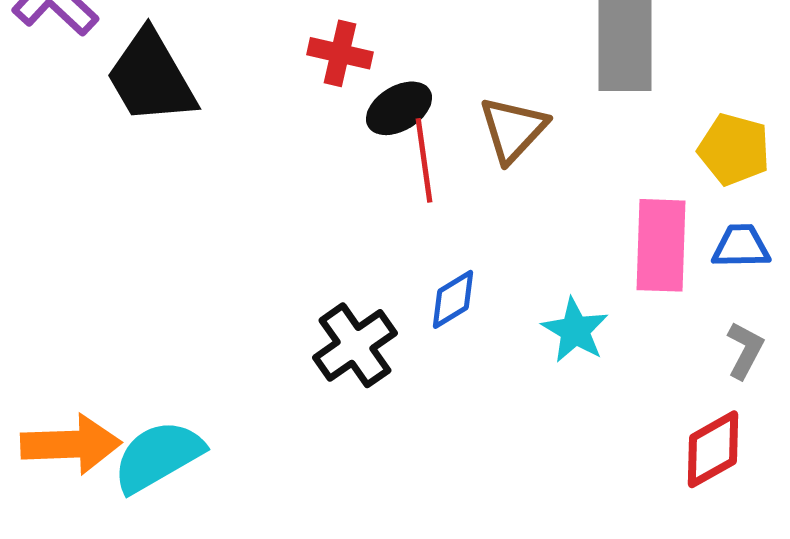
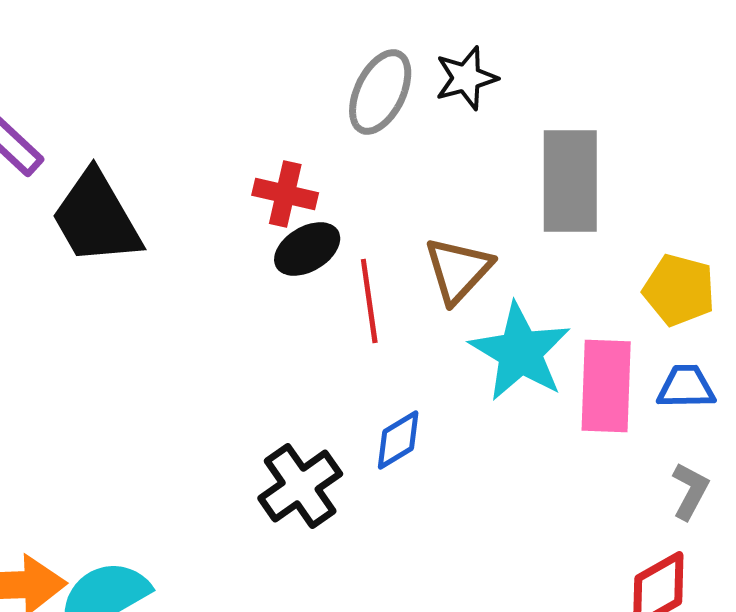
black ellipse: (399, 108) -> (307, 249), moved
cyan star: (575, 330) -> (520, 352), moved, size x1.5

